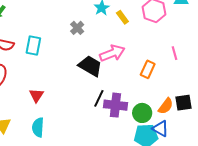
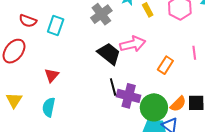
gray cross: (77, 28) -> (101, 14), size x1.5
black line: (99, 98) -> (113, 87), turned -48
green circle: (142, 113) -> (154, 107), size x1.4

